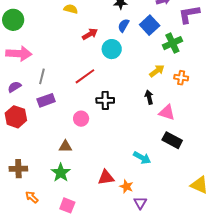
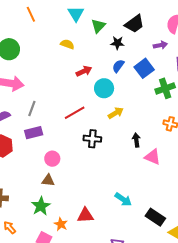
yellow arrow: (157, 71) -> (116, 113), moved
pink circle: (81, 119) -> (52, 159), moved
black rectangle: (172, 140) -> (155, 217), moved
orange star: (126, 186) -> (61, 224), moved

